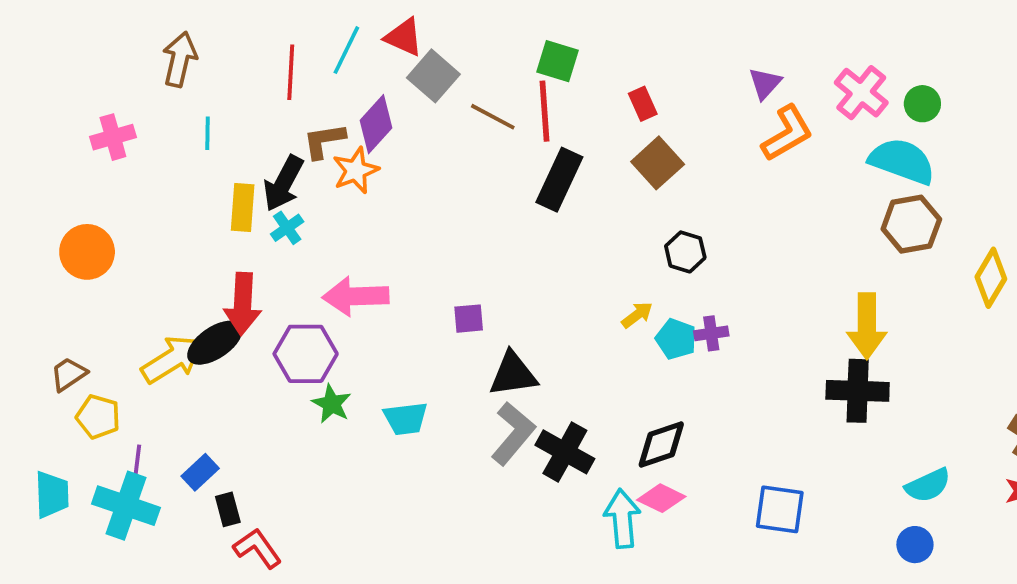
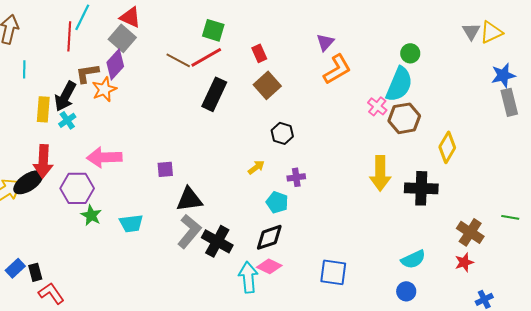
cyan line: (346, 50) -> (82, 17), moved
gray square: (433, 76) -> (122, 38), moved
pink cross: (861, 93) -> (377, 106), moved, size x0.7
red line: (545, 111) -> (206, 57), turned 64
cyan semicircle: (902, 161) -> (399, 84), turned 93
cyan pentagon: (676, 339) -> (277, 202), moved
black cross: (858, 391) -> (421, 188), moved
blue rectangle: (200, 472) -> (15, 268), moved

